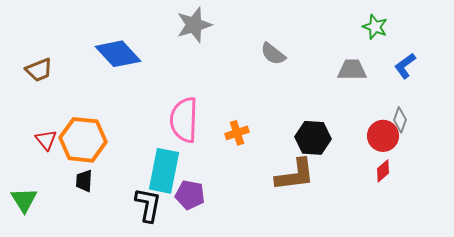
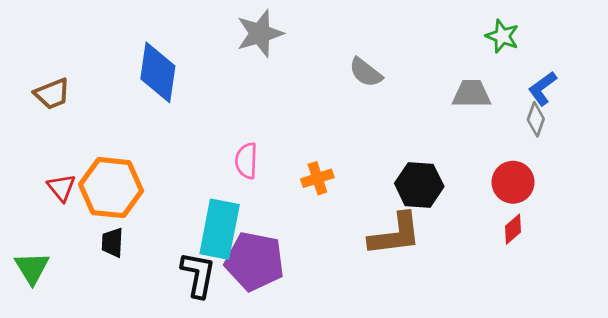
blue diamond: (118, 54) -> (158, 72), turned 51
pink semicircle: (184, 120) -> (246, 161), size x0.6
gray diamond: (400, 120) -> (536, 119), moved
purple pentagon: (190, 195) -> (254, 261), size x1.5

